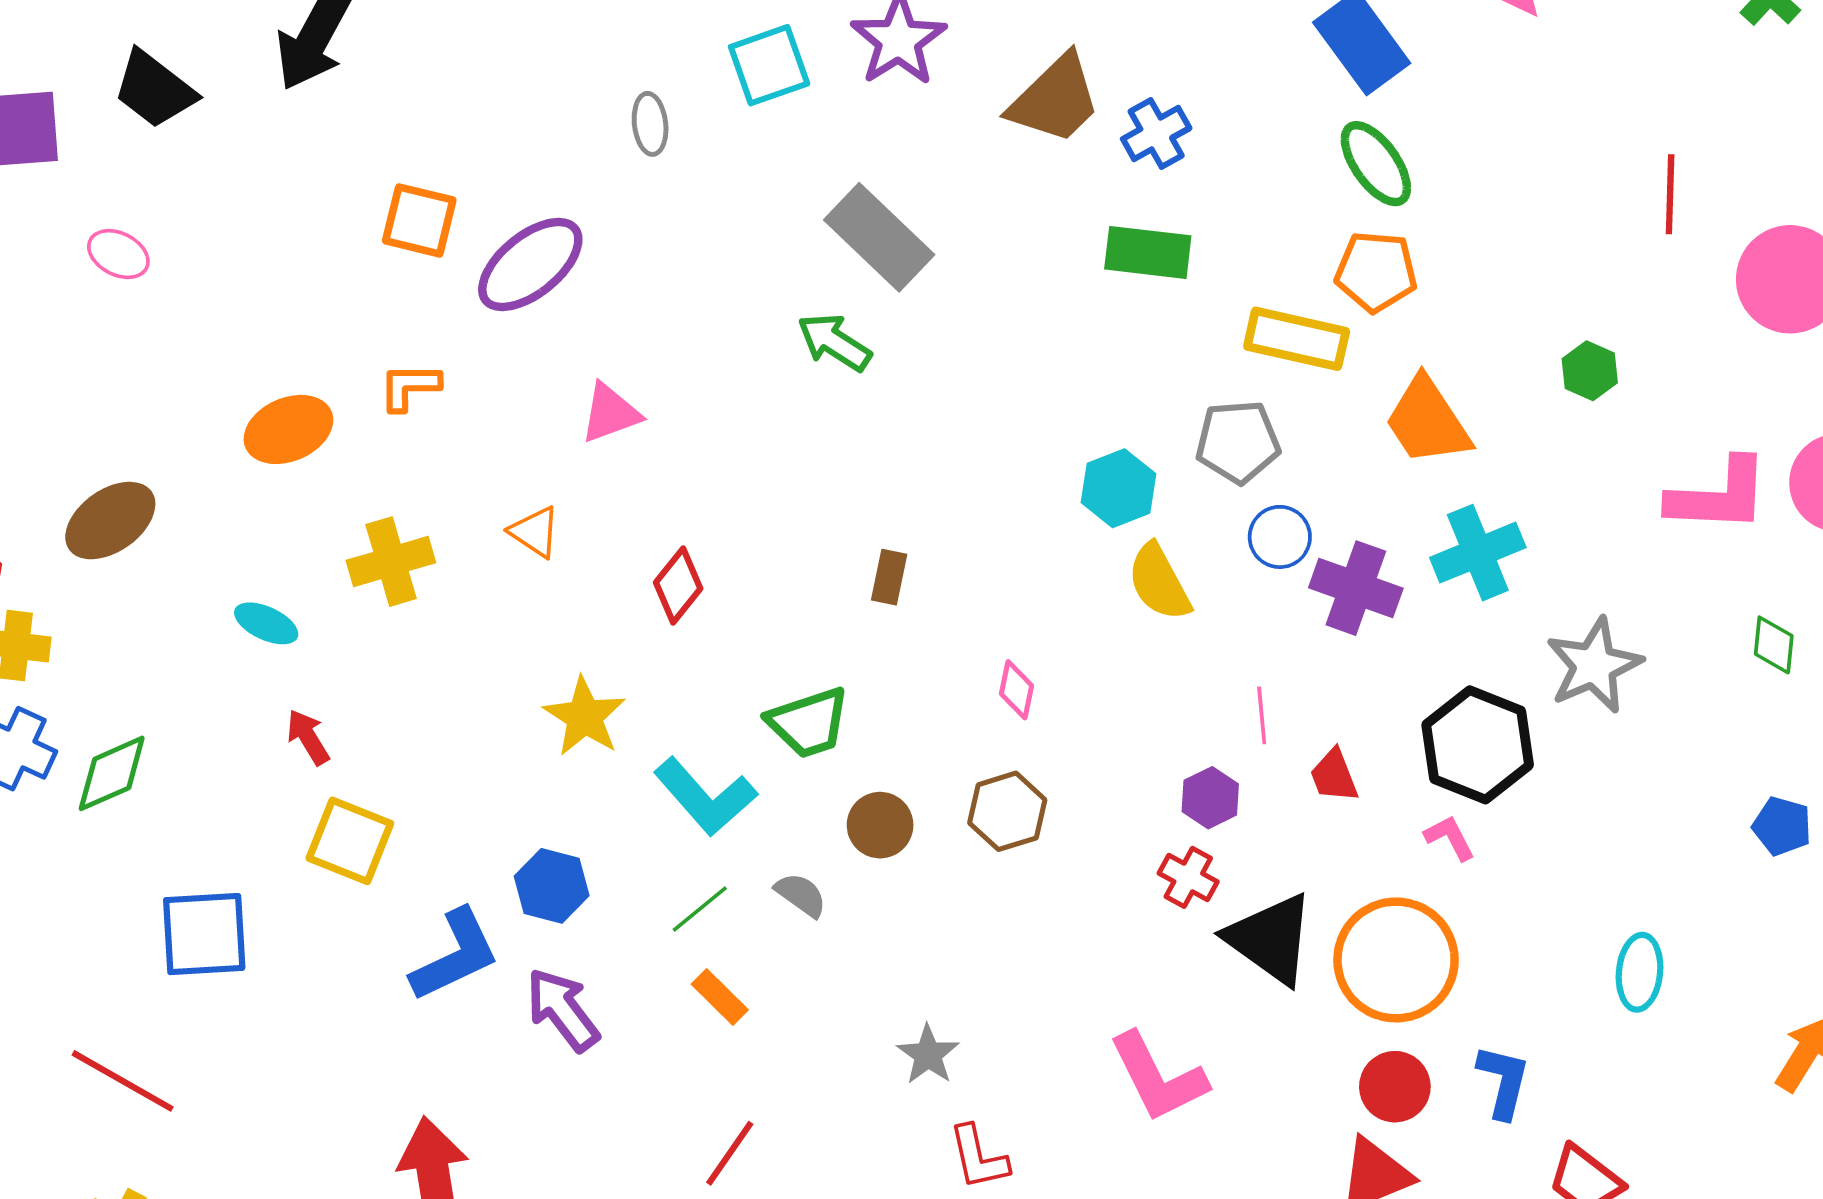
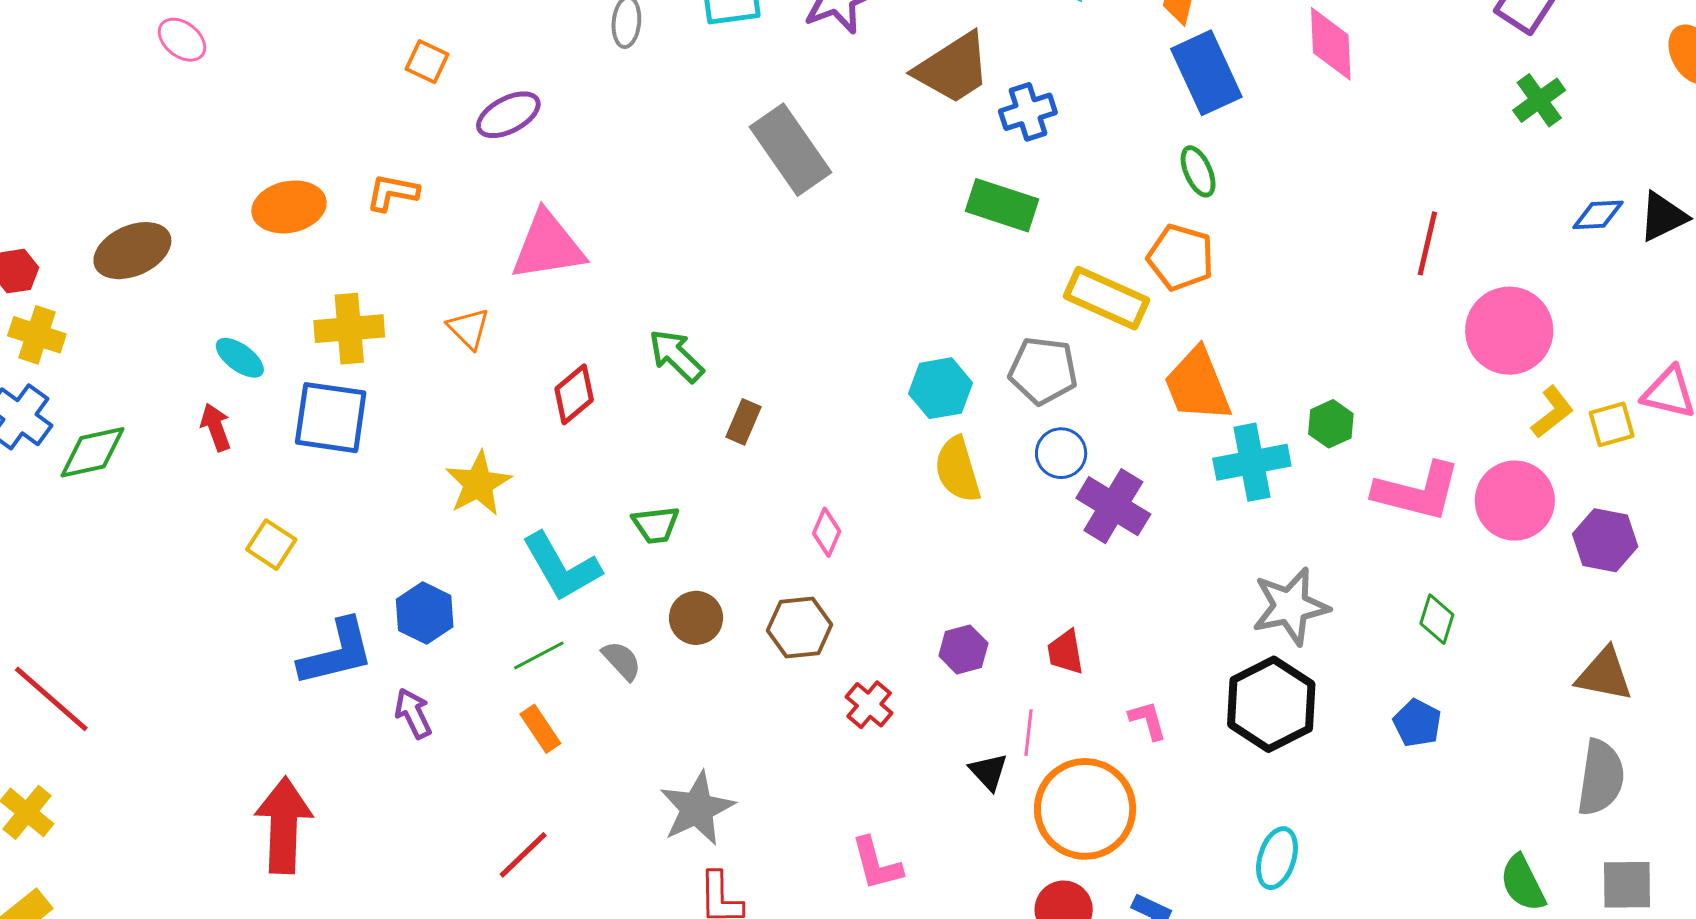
green ellipse: (1376, 164) -> (1198, 171), size x0.7
orange square: (419, 220) -> (427, 62), size x0.7
purple ellipse: (530, 265) -> (508, 115), size x0.7
green arrow: (834, 342) -> (676, 356), moved
green hexagon: (1590, 371) -> (1331, 424), moved
pink triangle: (610, 413) -> (548, 246), size x1.5
cyan cross: (1478, 553) -> (1252, 462), moved
pink line: (1262, 715) -> (1028, 733), moved
green trapezoid: (809, 723) -> (656, 525), size x0.7
red arrow: (308, 737) -> (216, 427), moved
black hexagon: (1478, 745) -> (1271, 704), moved
blue pentagon: (1782, 826) -> (1417, 723), moved
yellow square: (350, 841) -> (271, 545), size x0.7
red cross: (1188, 877) -> (869, 705), moved
blue square: (204, 934) -> (331, 418), moved
black triangle: (1270, 939) -> (989, 772), size x0.5
purple arrow: (563, 1010) -> (413, 713), size x0.7
gray star: (928, 1055) -> (697, 808), size x1.5
pink L-shape: (1158, 1077) -> (876, 864), size x0.7

